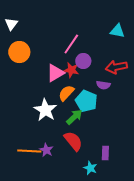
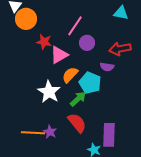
orange circle: (19, 52) -> (26, 19), moved
red star: (71, 70) -> (44, 42), moved
purple rectangle: (105, 153) -> (109, 135), size x1.6

